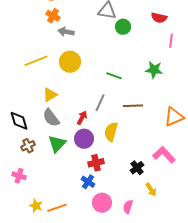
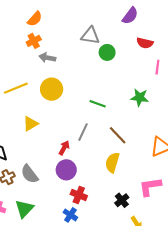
orange cross: (53, 16) -> (34, 41), turned 32
brown line: (133, 106) -> (118, 135), turned 48
gray semicircle: (51, 118) -> (30, 174), moved
yellow semicircle: (111, 132) -> (112, 163), moved
green triangle: (57, 144) -> (24, 209), moved
pink L-shape: (164, 155) -> (150, 187), turned -55
red cross: (96, 163) -> (79, 195), turned 35

